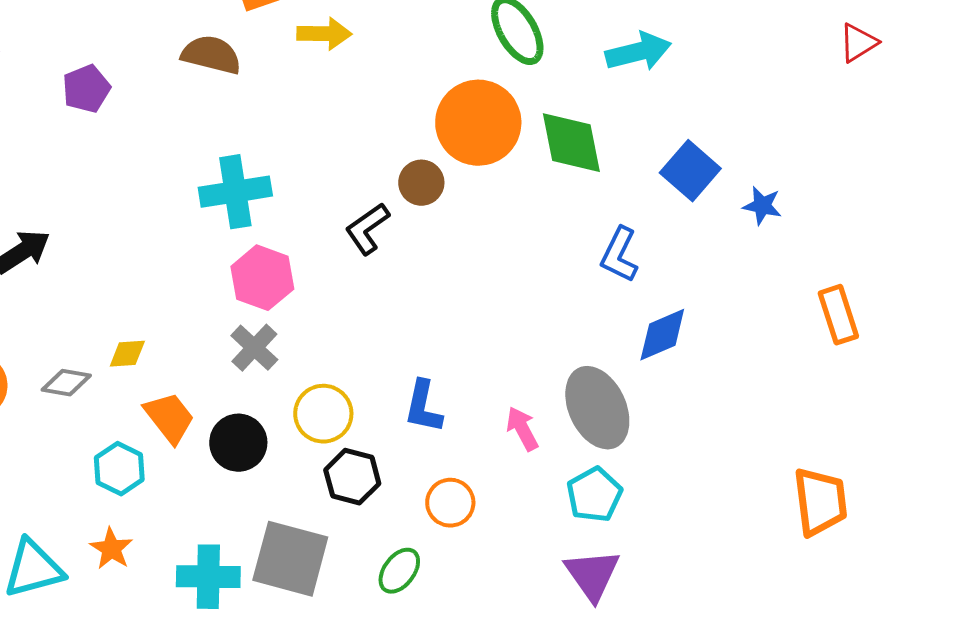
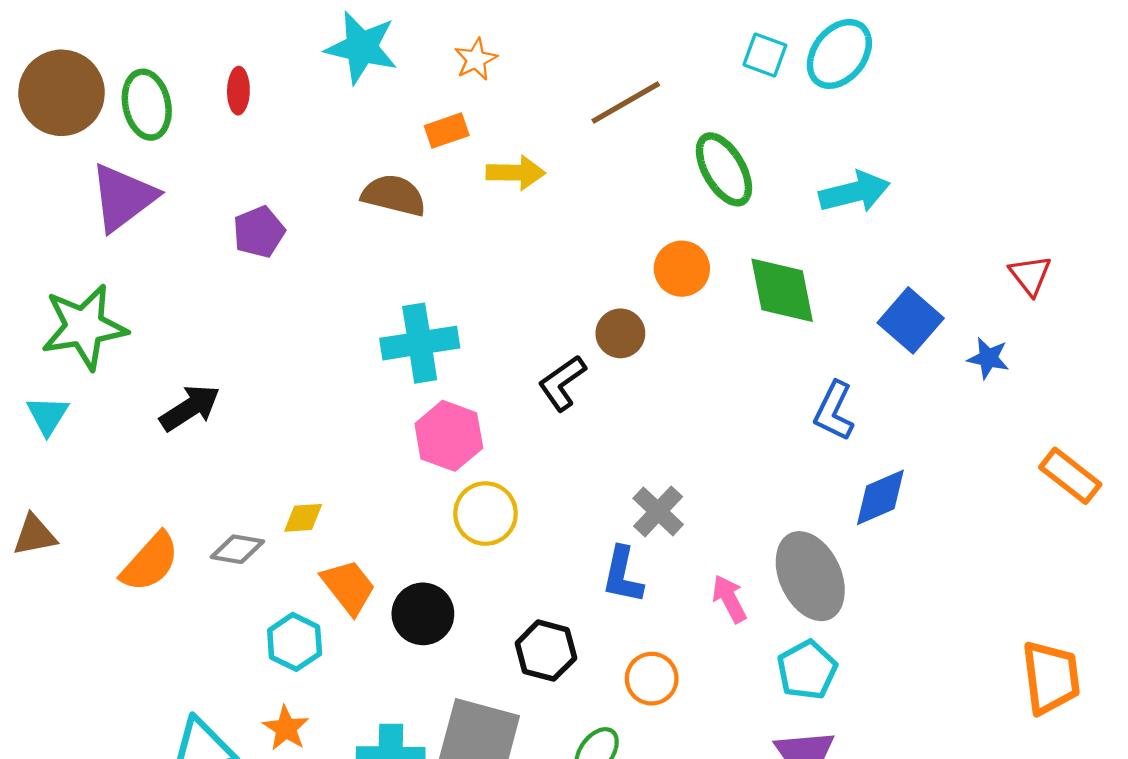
red triangle: (858, 43) -> (1030, 275), moved, turned -36
orange circle: (478, 123) -> (682, 269), size x0.6
orange rectangle: (838, 315) -> (1070, 476), turned -34
gray cross: (254, 348) -> (658, 511), moved
yellow circle: (323, 414) -> (486, 514), moved

